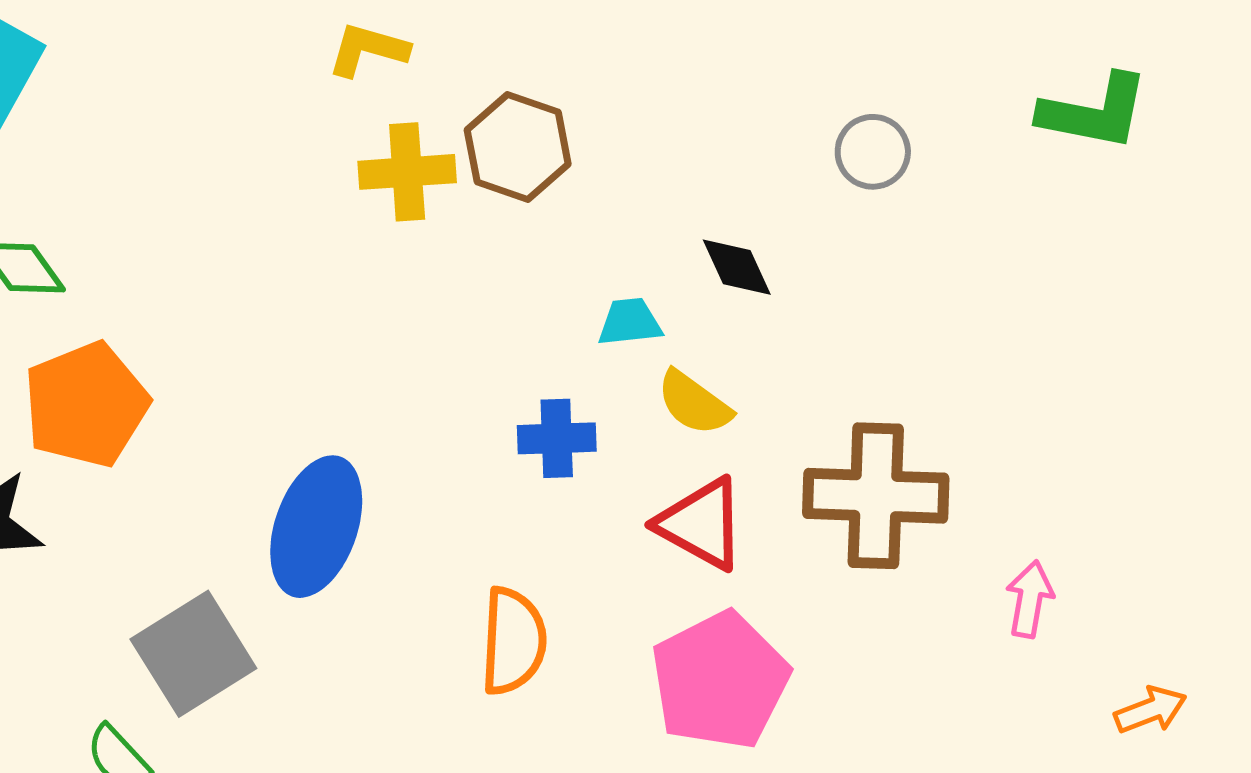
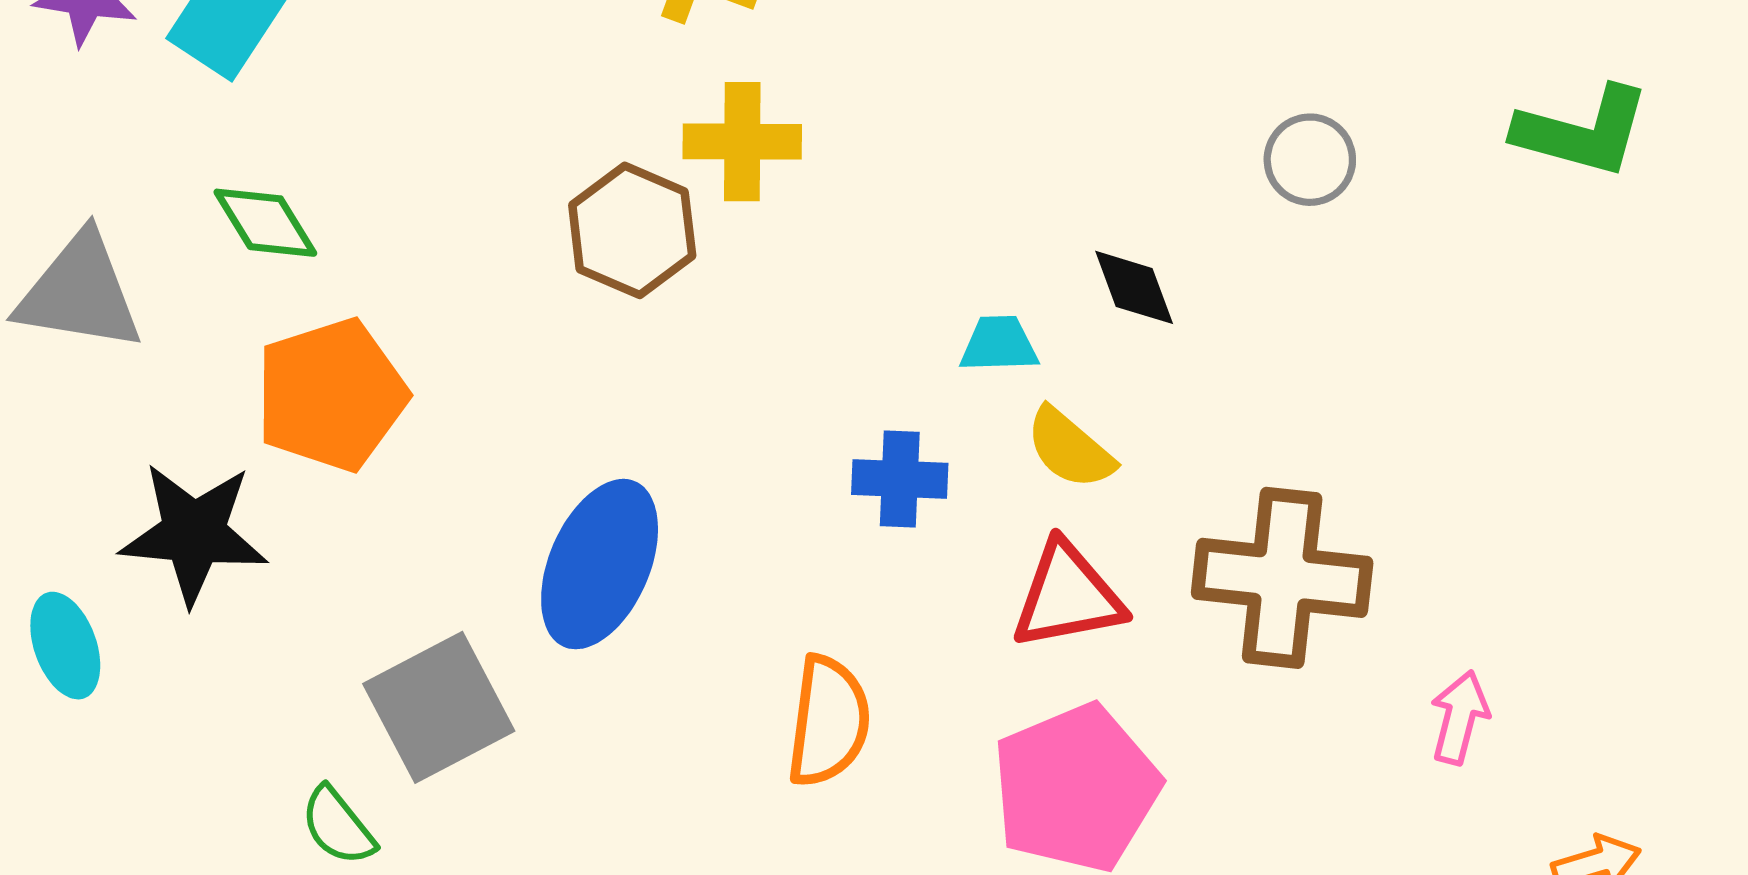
brown hexagon: (518, 147) -> (632, 230), moved
red triangle: (701, 524) -> (1067, 596), turned -44

